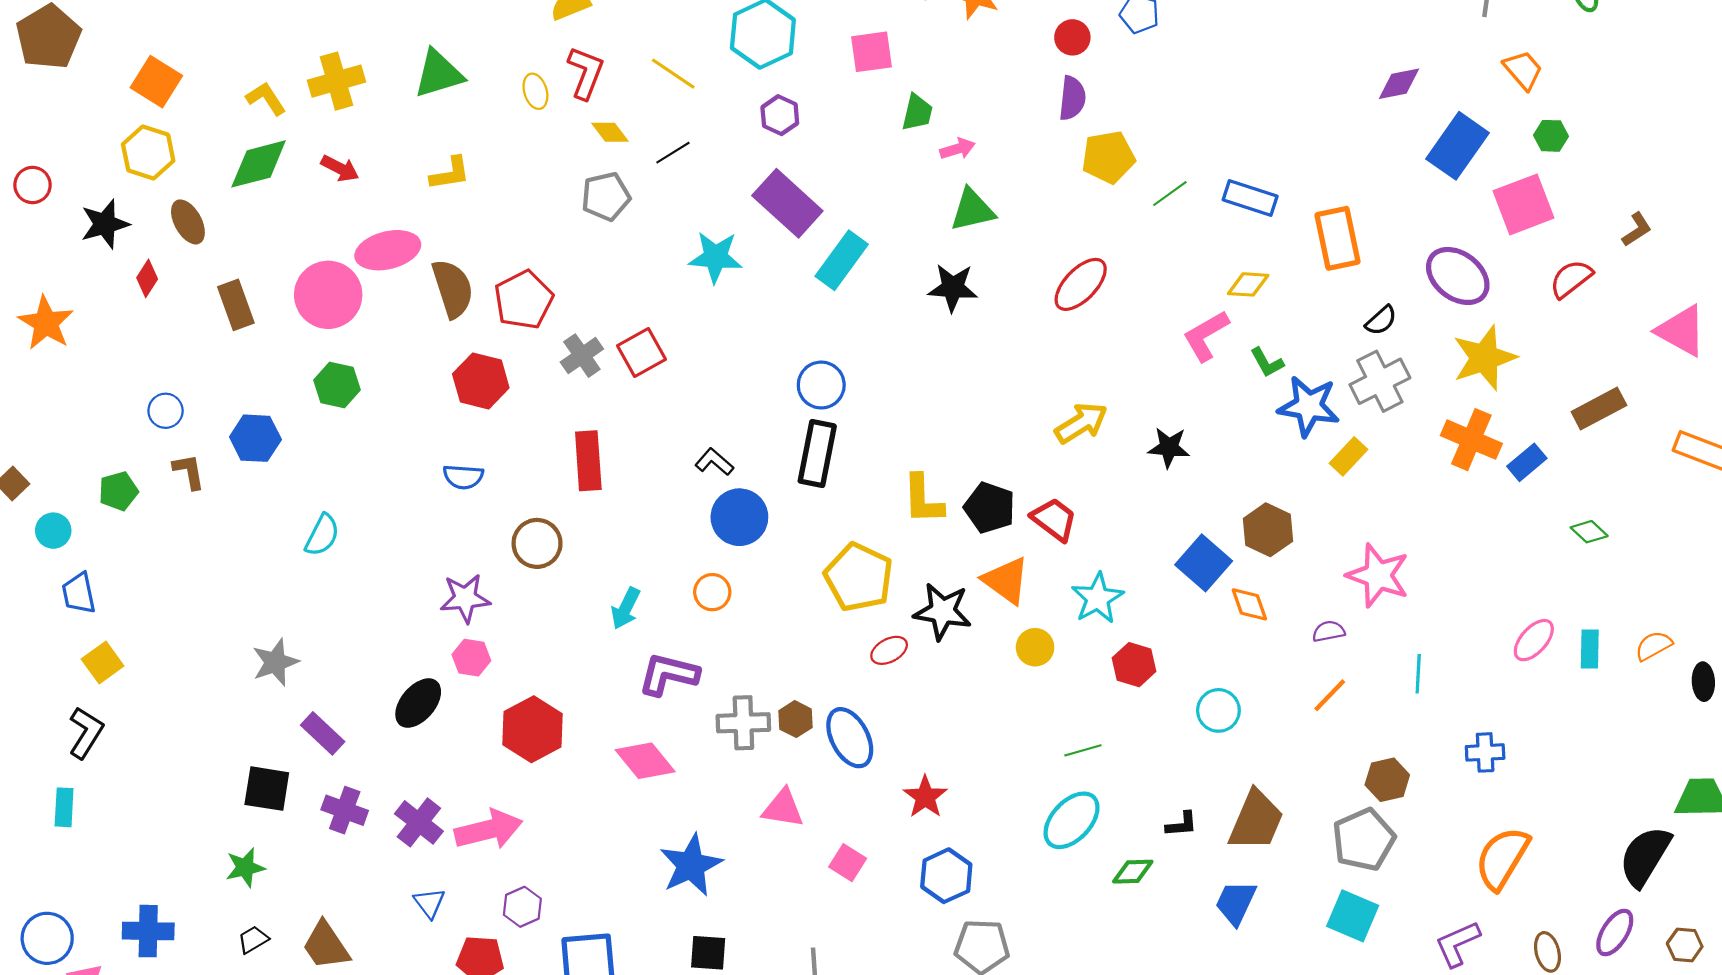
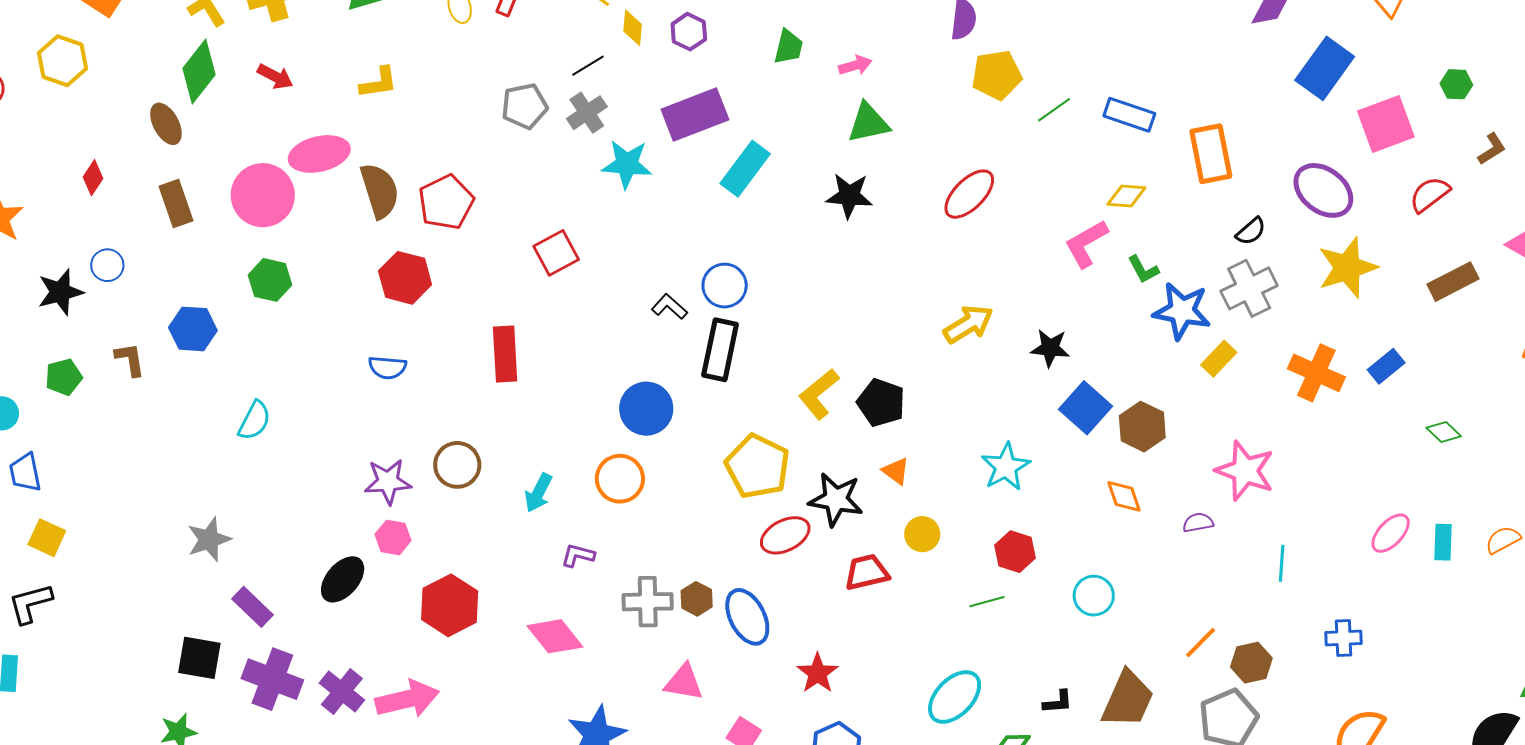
green trapezoid: (917, 112) -> (788, 47), moved
yellow diamond: (610, 132) -> (633, 28), moved, turned 42
green hexagon: (1551, 136) -> (1456, 84), moved
yellow hexagon: (148, 152) -> (62, 61), moved
green diamond: (259, 164) -> (199, 72), turned -38
purple rectangle: (787, 203) -> (695, 115), turned -64
brown ellipse: (188, 222) -> (166, 124), moved
black star: (105, 224) -> (60, 292), moved
gray cross: (582, 356) -> (587, 113), moved
brown rectangle: (1599, 409) -> (1453, 282), moved
blue circle: (166, 411) -> (107, 265), moved
orange cross: (1471, 440) -> (1316, 373), moved
black L-shape: (714, 462) -> (669, 307), moved
yellow L-shape: (923, 499) -> (819, 394), turned 52
red trapezoid: (1054, 519) -> (867, 572), moved, turned -51
brown circle: (537, 543) -> (457, 465), moved
blue square: (1204, 563) -> (1086, 408), moved
orange triangle: (1006, 580) -> (896, 471), size x0.6
orange circle: (712, 592) -> (620, 479), size x1.4
cyan star: (1098, 598) -> (1006, 467), moved
red ellipse: (889, 650) -> (785, 535), size x1.4
yellow square: (103, 662) -> (47, 538), turned -30
purple L-shape: (668, 674) -> (578, 555), size x0.6
orange line: (1330, 695) -> (1201, 643), moved
black L-shape: (86, 733) -> (30, 603), turned -138
green line: (1083, 750) -> (987, 602), moved
purple cross: (345, 810) -> (272, 679), size x1.4

